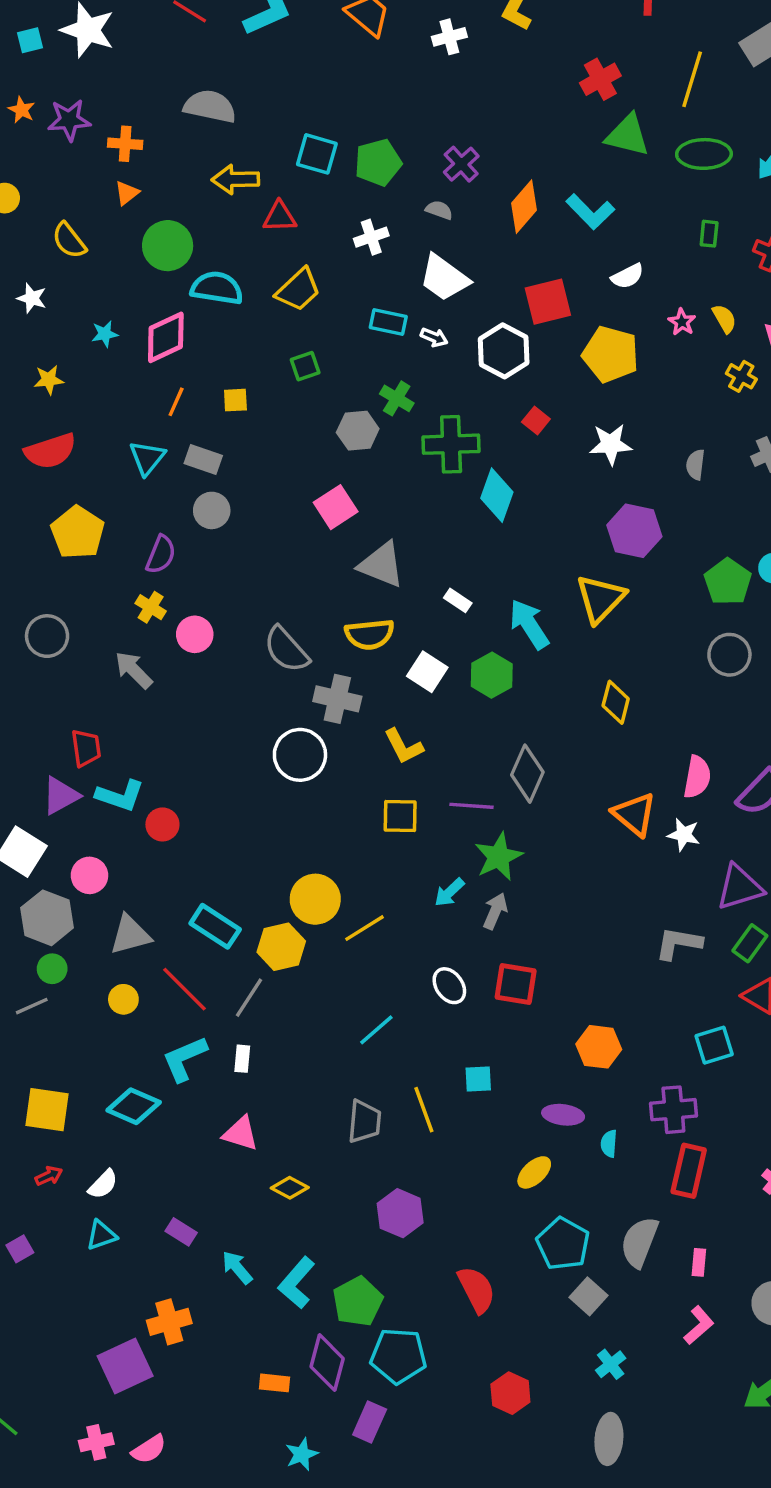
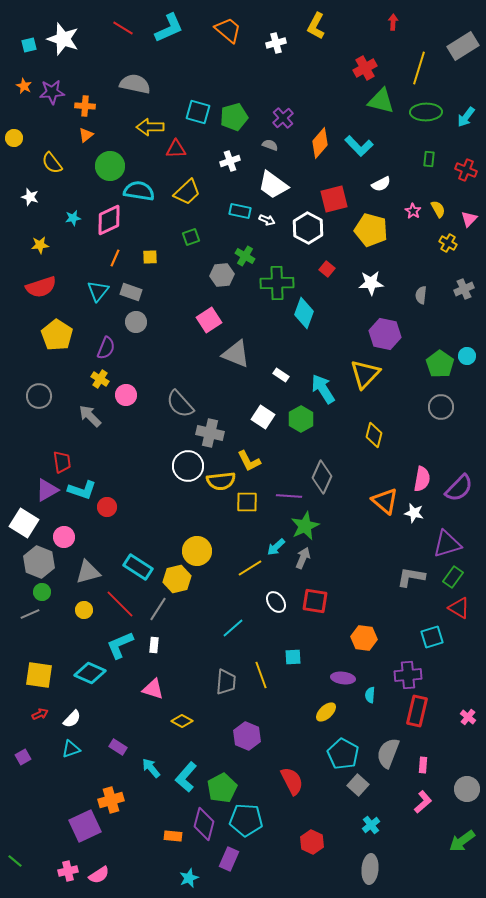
yellow semicircle: (370, 634) -> (221, 481), moved
yellow line: (364, 928) -> (250, 568), moved

